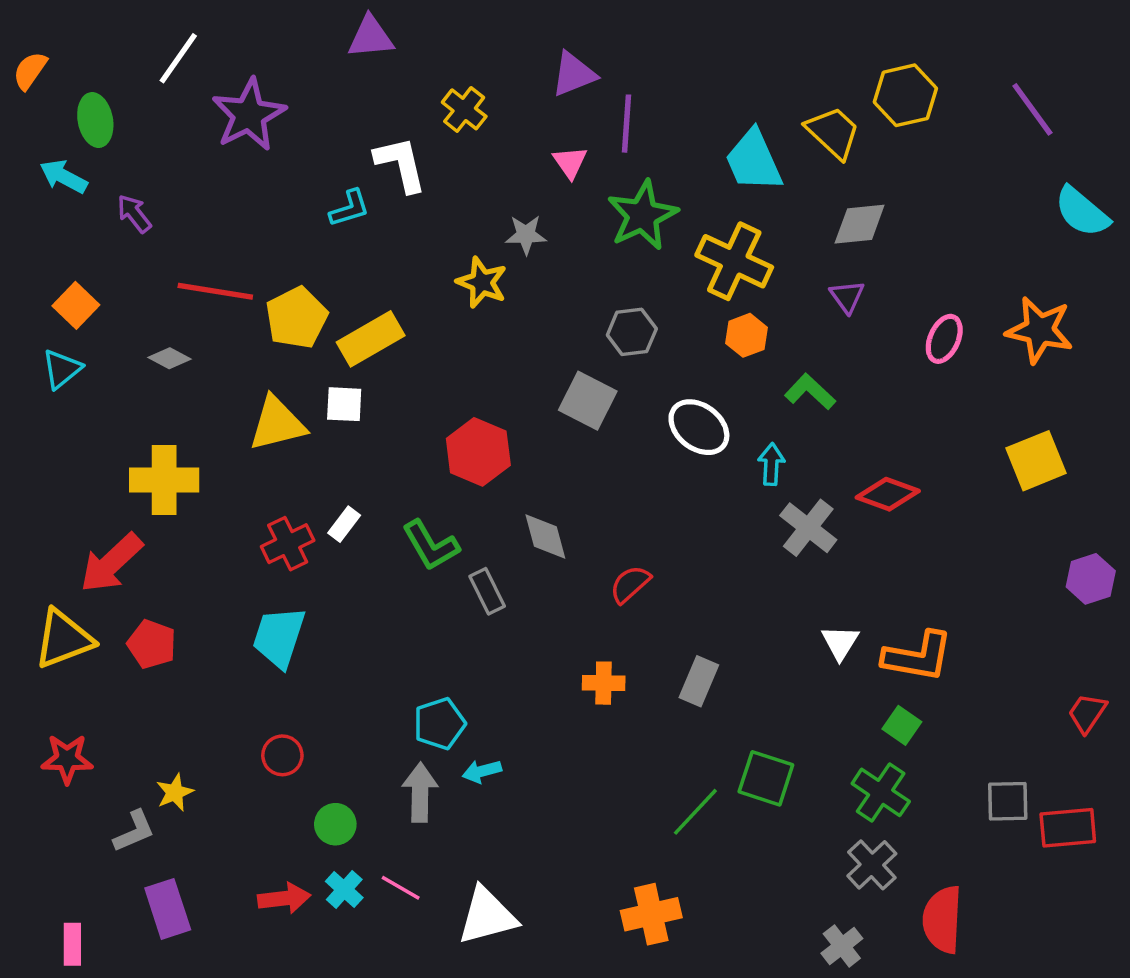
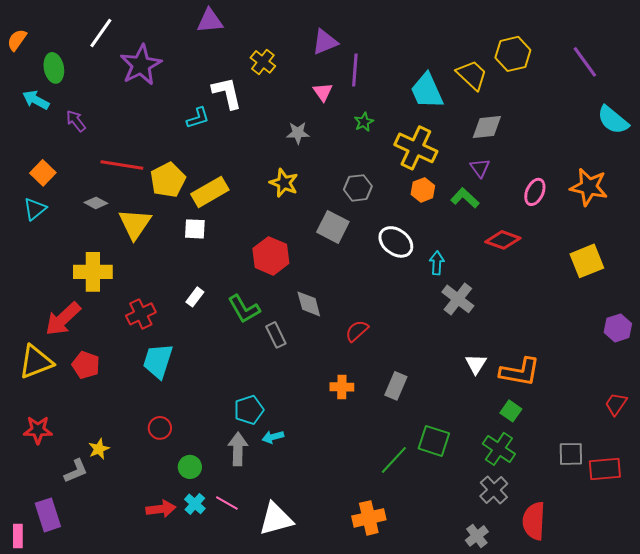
green star: (642, 215) -> (364, 122), size x0.5
yellow star: (482, 282) -> (284, 183), moved
green L-shape: (810, 392) -> (465, 198), moved
yellow triangle: (277, 424) -> (135, 224), moved, turned -42
red diamond: (888, 494) -> (503, 240), moved
red cross: (288, 544) -> (141, 314), moved
purple rectangle: (168, 909) -> (48, 515), moved
pink rectangle: (72, 944) -> (18, 536), moved

